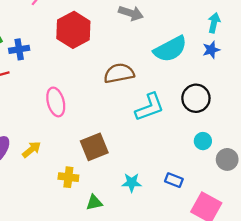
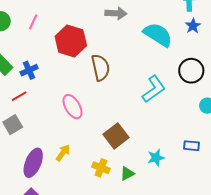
cyan semicircle: (170, 49) -> (158, 35), turned -104
brown semicircle: (119, 73) -> (101, 67), moved, turned 104
yellow cross: (68, 177) -> (101, 168), turned 30
green triangle: (94, 203) -> (127, 174), moved

